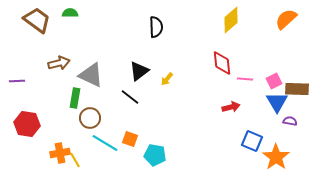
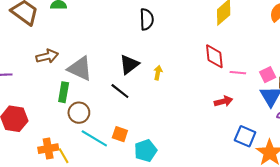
yellow arrow: (167, 79) -> (158, 73), turned 152
cyan pentagon: (155, 155) -> (146, 151), turned -30

